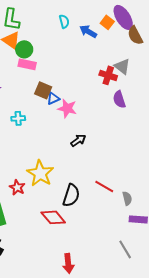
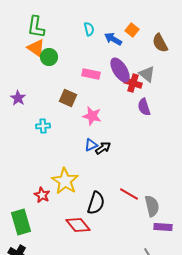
purple ellipse: (123, 17) -> (120, 70), moved
pink rectangle: (27, 64) -> (91, 74), moved
blue triangle: (53, 98) -> (91, 145), moved
gray semicircle: (127, 198) -> (152, 206), size x1.5

